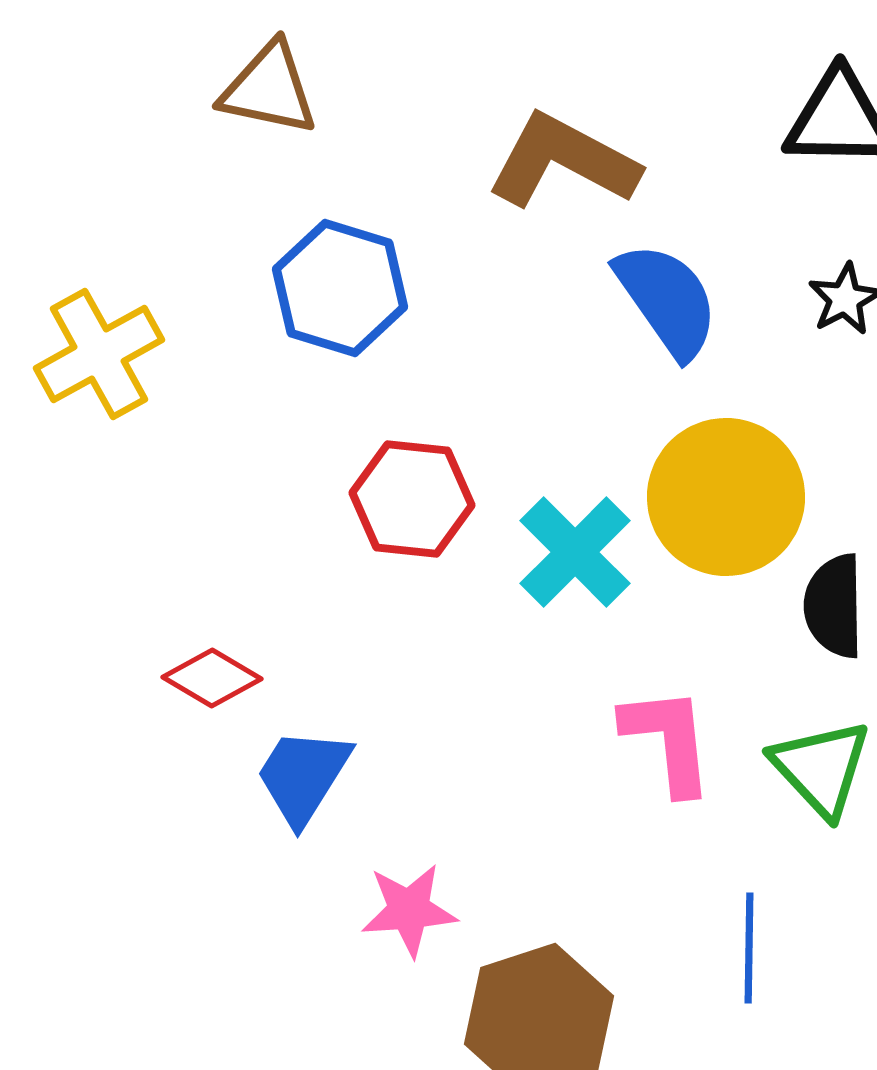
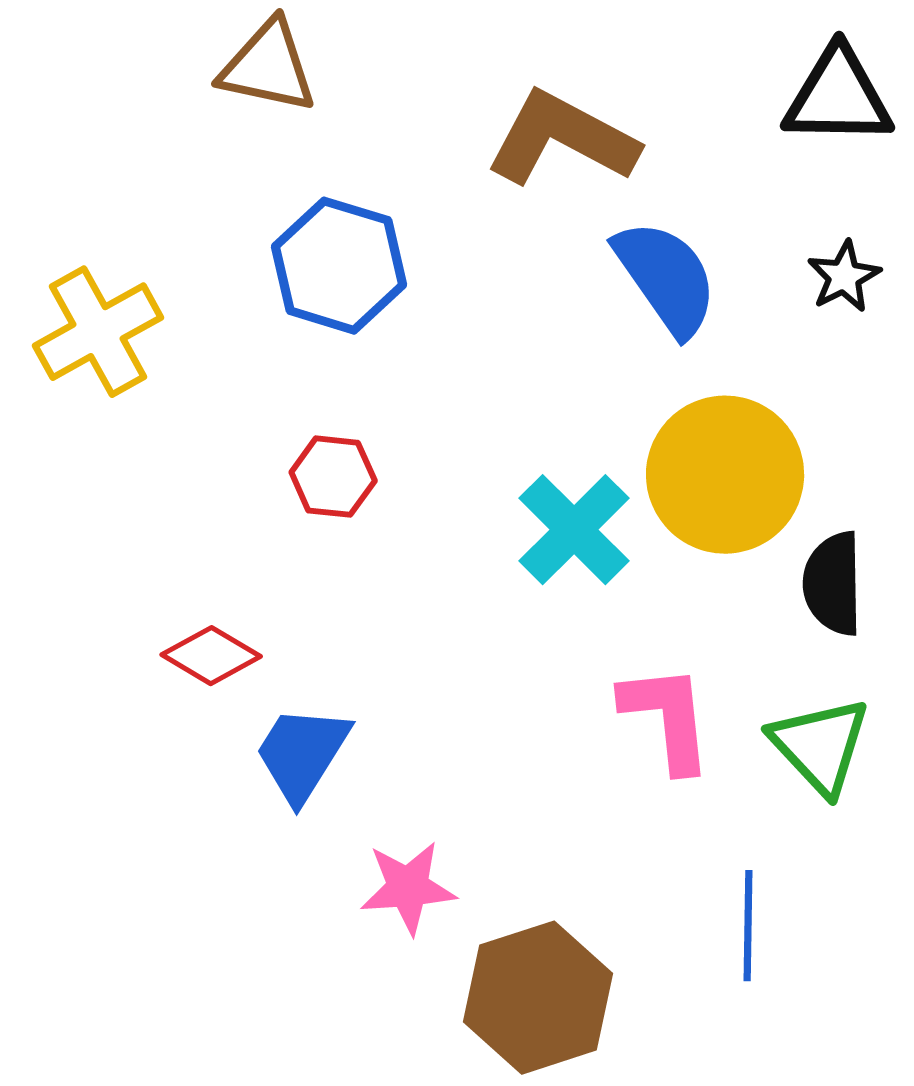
red hexagon: (412, 499) -> (333, 477), moved, size x0.7

